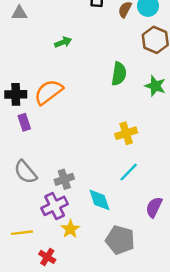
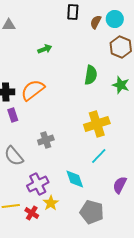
yellow cross: (126, 133) -> (97, 124), size x1.4
gray cross: (64, 179) -> (46, 140), moved
red cross: (47, 257) -> (32, 213), moved

